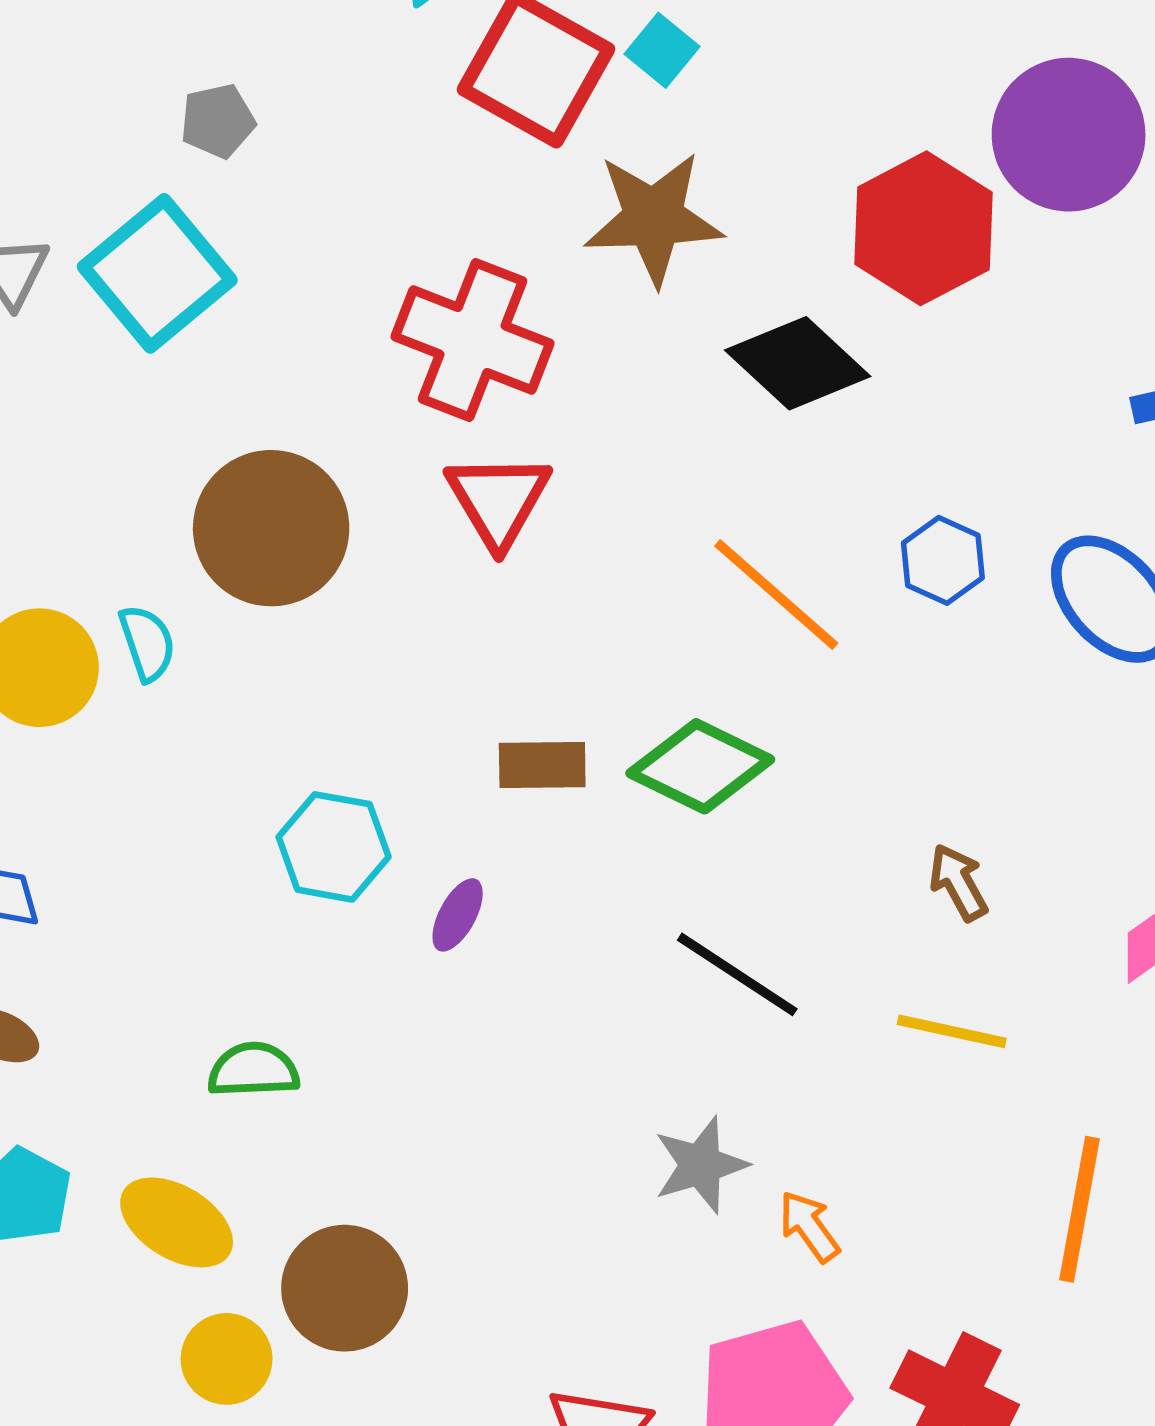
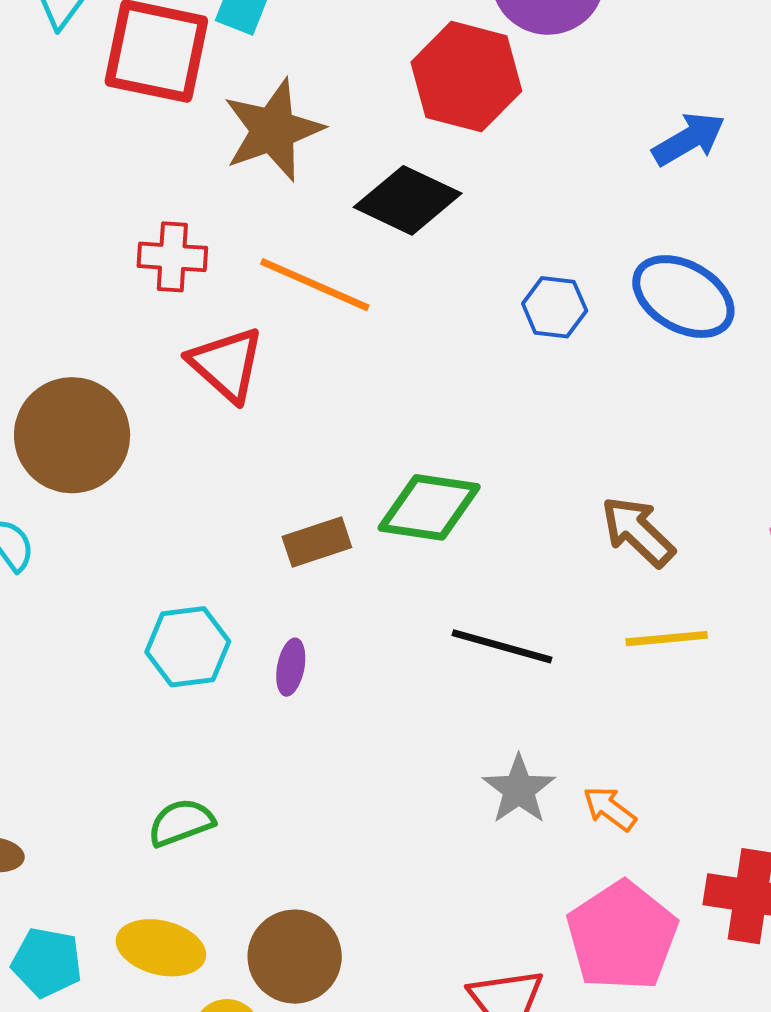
red cross: (473, 340) -> (172, 257), size x0.6
orange line: (776, 595) -> (315, 285), moved
brown arrow: (958, 882) -> (638, 532), size x1.4

